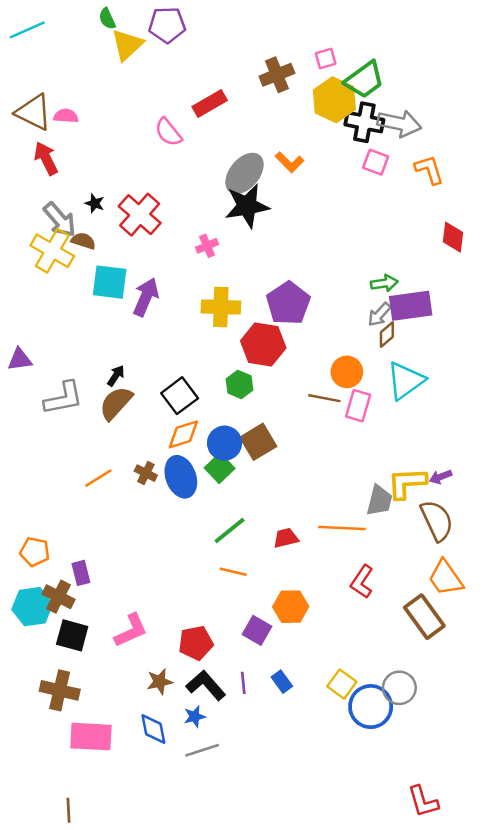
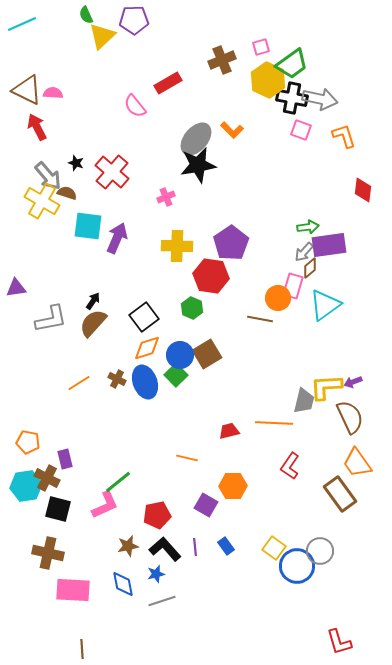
pink rectangle: (358, 406) -> (293, 286), moved
green line: (230, 530) -> (118, 482), moved
brown line: (68, 810) -> (82, 649), moved

